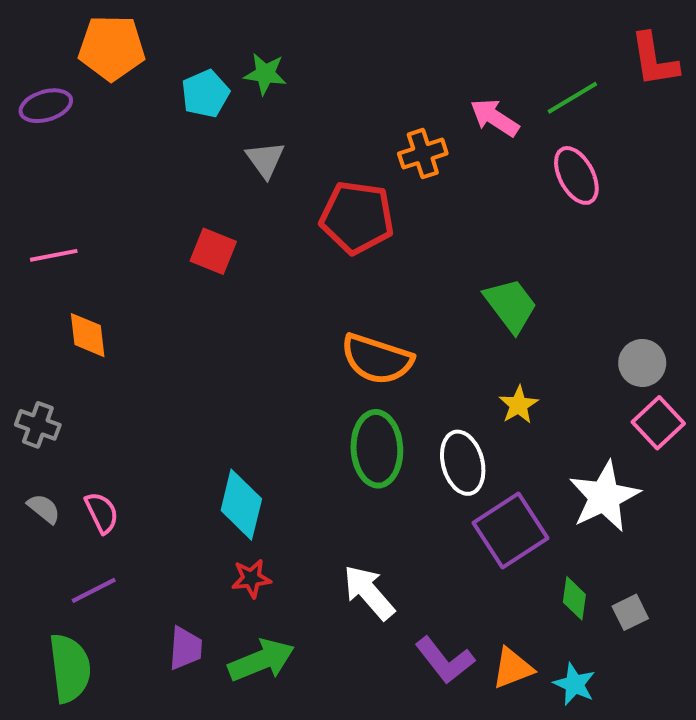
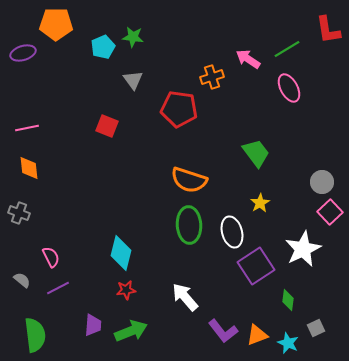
orange diamond: (88, 335) -> (29, 168), moved
gray semicircle: (44, 509) -> (22, 280), moved
purple line: (94, 590) -> (58, 288), moved
gray square: (630, 612) -> (316, 328), moved

